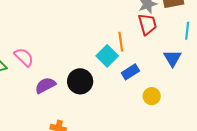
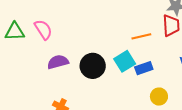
orange line: (121, 42) -> (141, 36), turned 72
cyan square: (107, 56) -> (125, 61), moved

